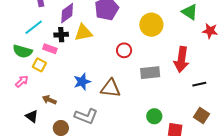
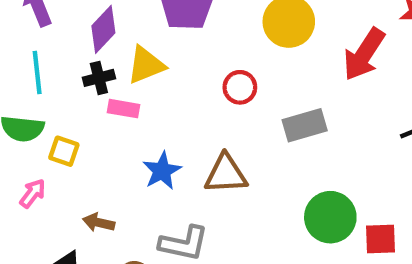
cyan line: (34, 27) -> (37, 73), turned -48
pink rectangle: (50, 49) -> (124, 109), moved
red arrow: (181, 59) -> (364, 54), moved, turned 35
green circle: (154, 116) -> (330, 217), size x1.5

